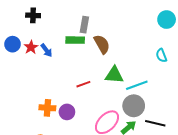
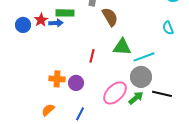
green rectangle: (75, 40) -> (65, 13), moved
blue circle: (13, 44) -> (23, 25), moved
blue arrow: (46, 50) -> (56, 23), turned -56
red line: (83, 84) -> (92, 56), turned -56

